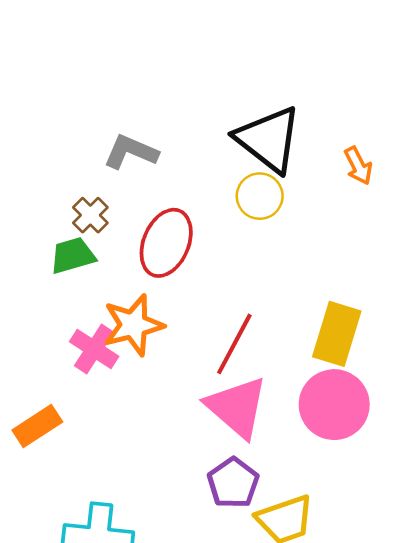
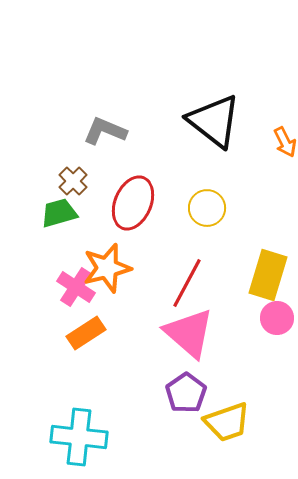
yellow circle: (260, 196) -> (207, 208), moved
pink circle: (334, 405) -> (277, 318), moved, size x0.6
orange rectangle: (37, 426) -> (86, 333), moved

